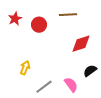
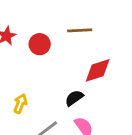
black semicircle: (90, 71) -> (74, 98), moved

